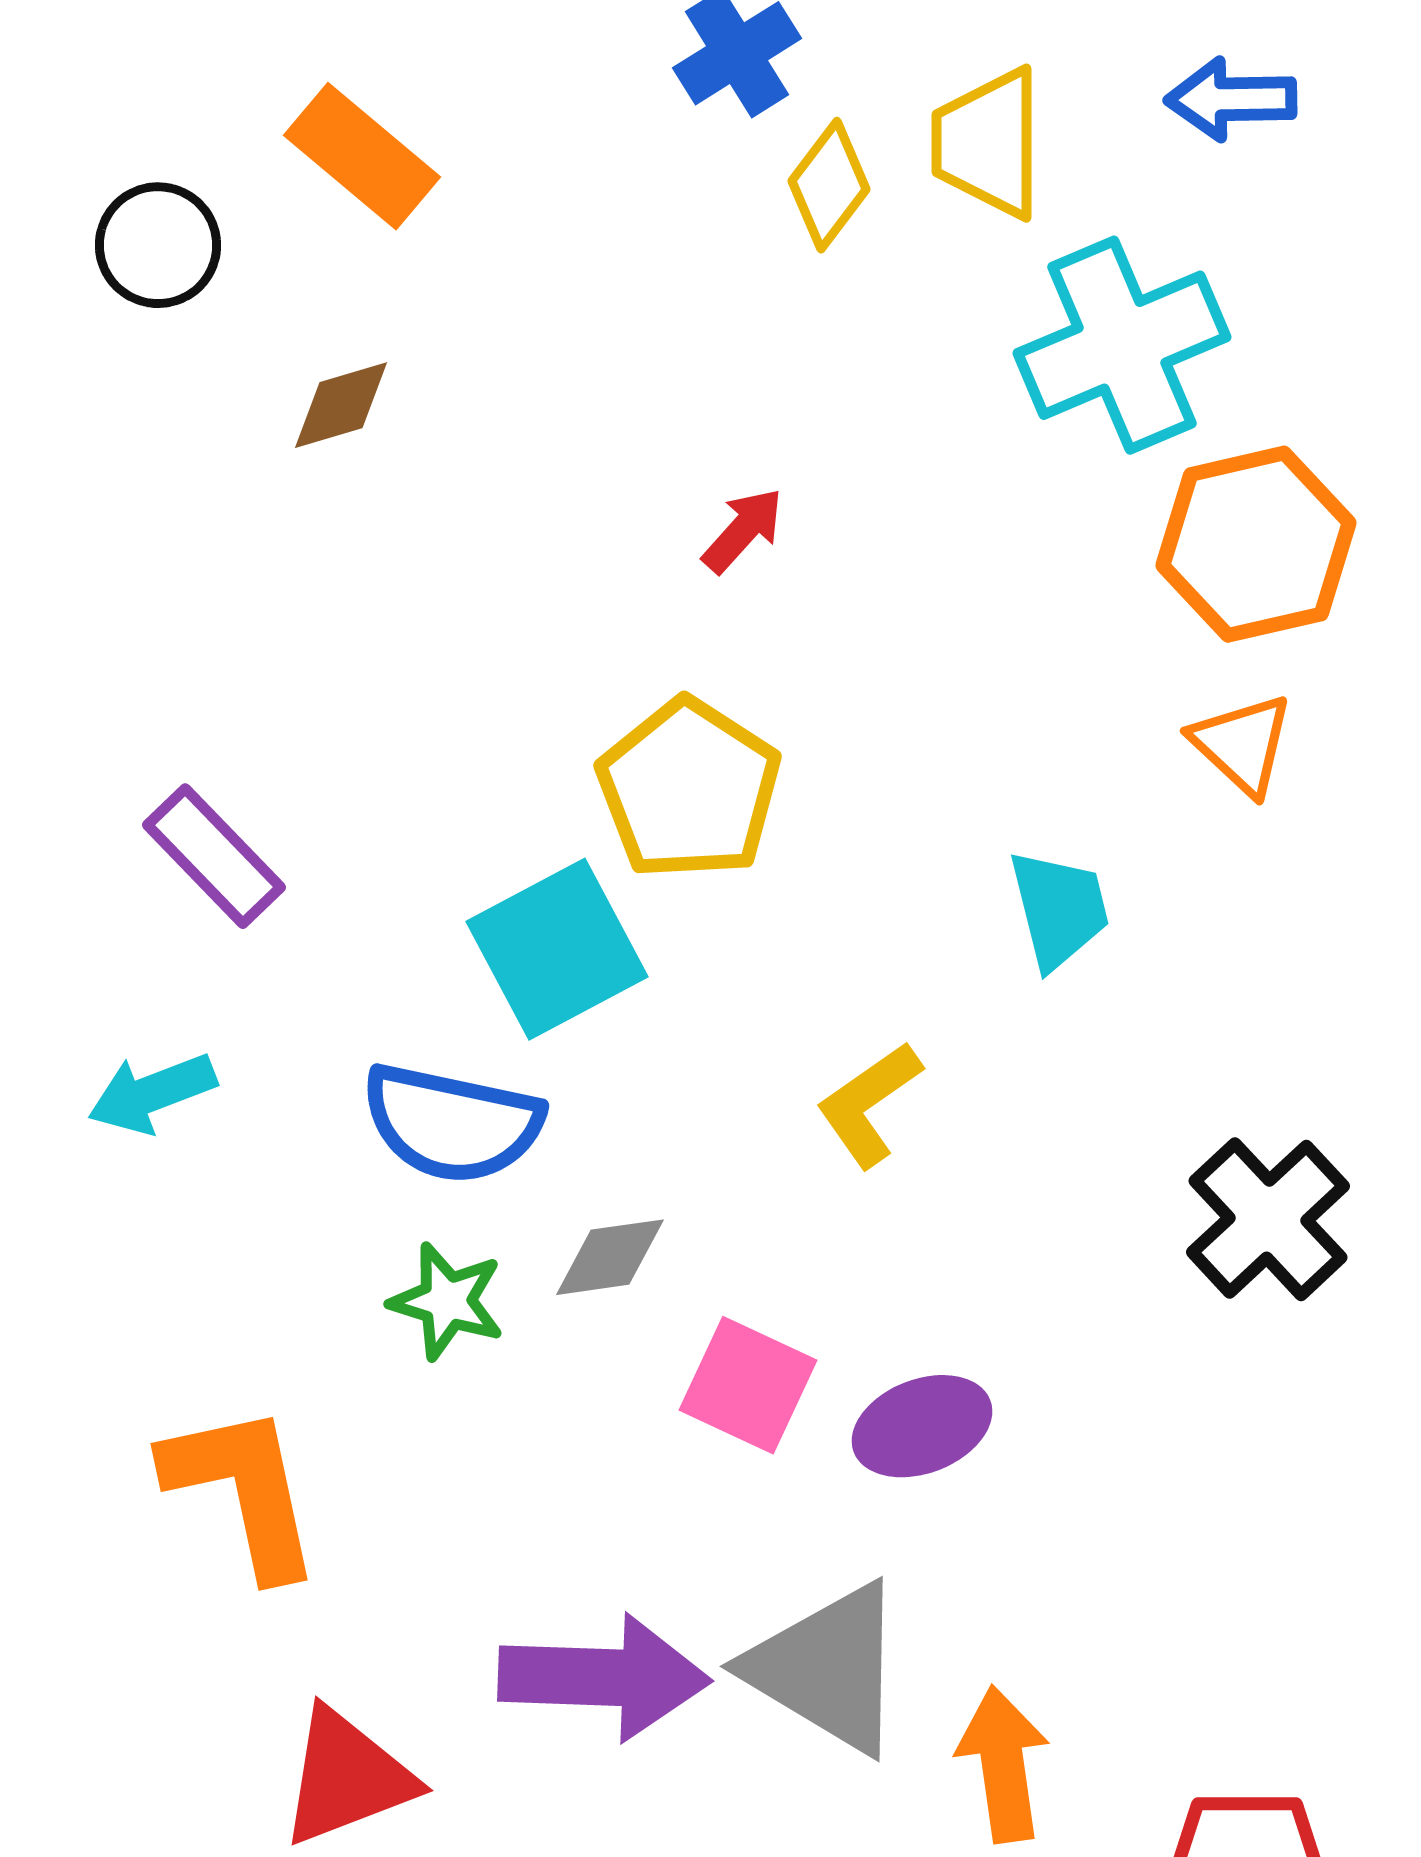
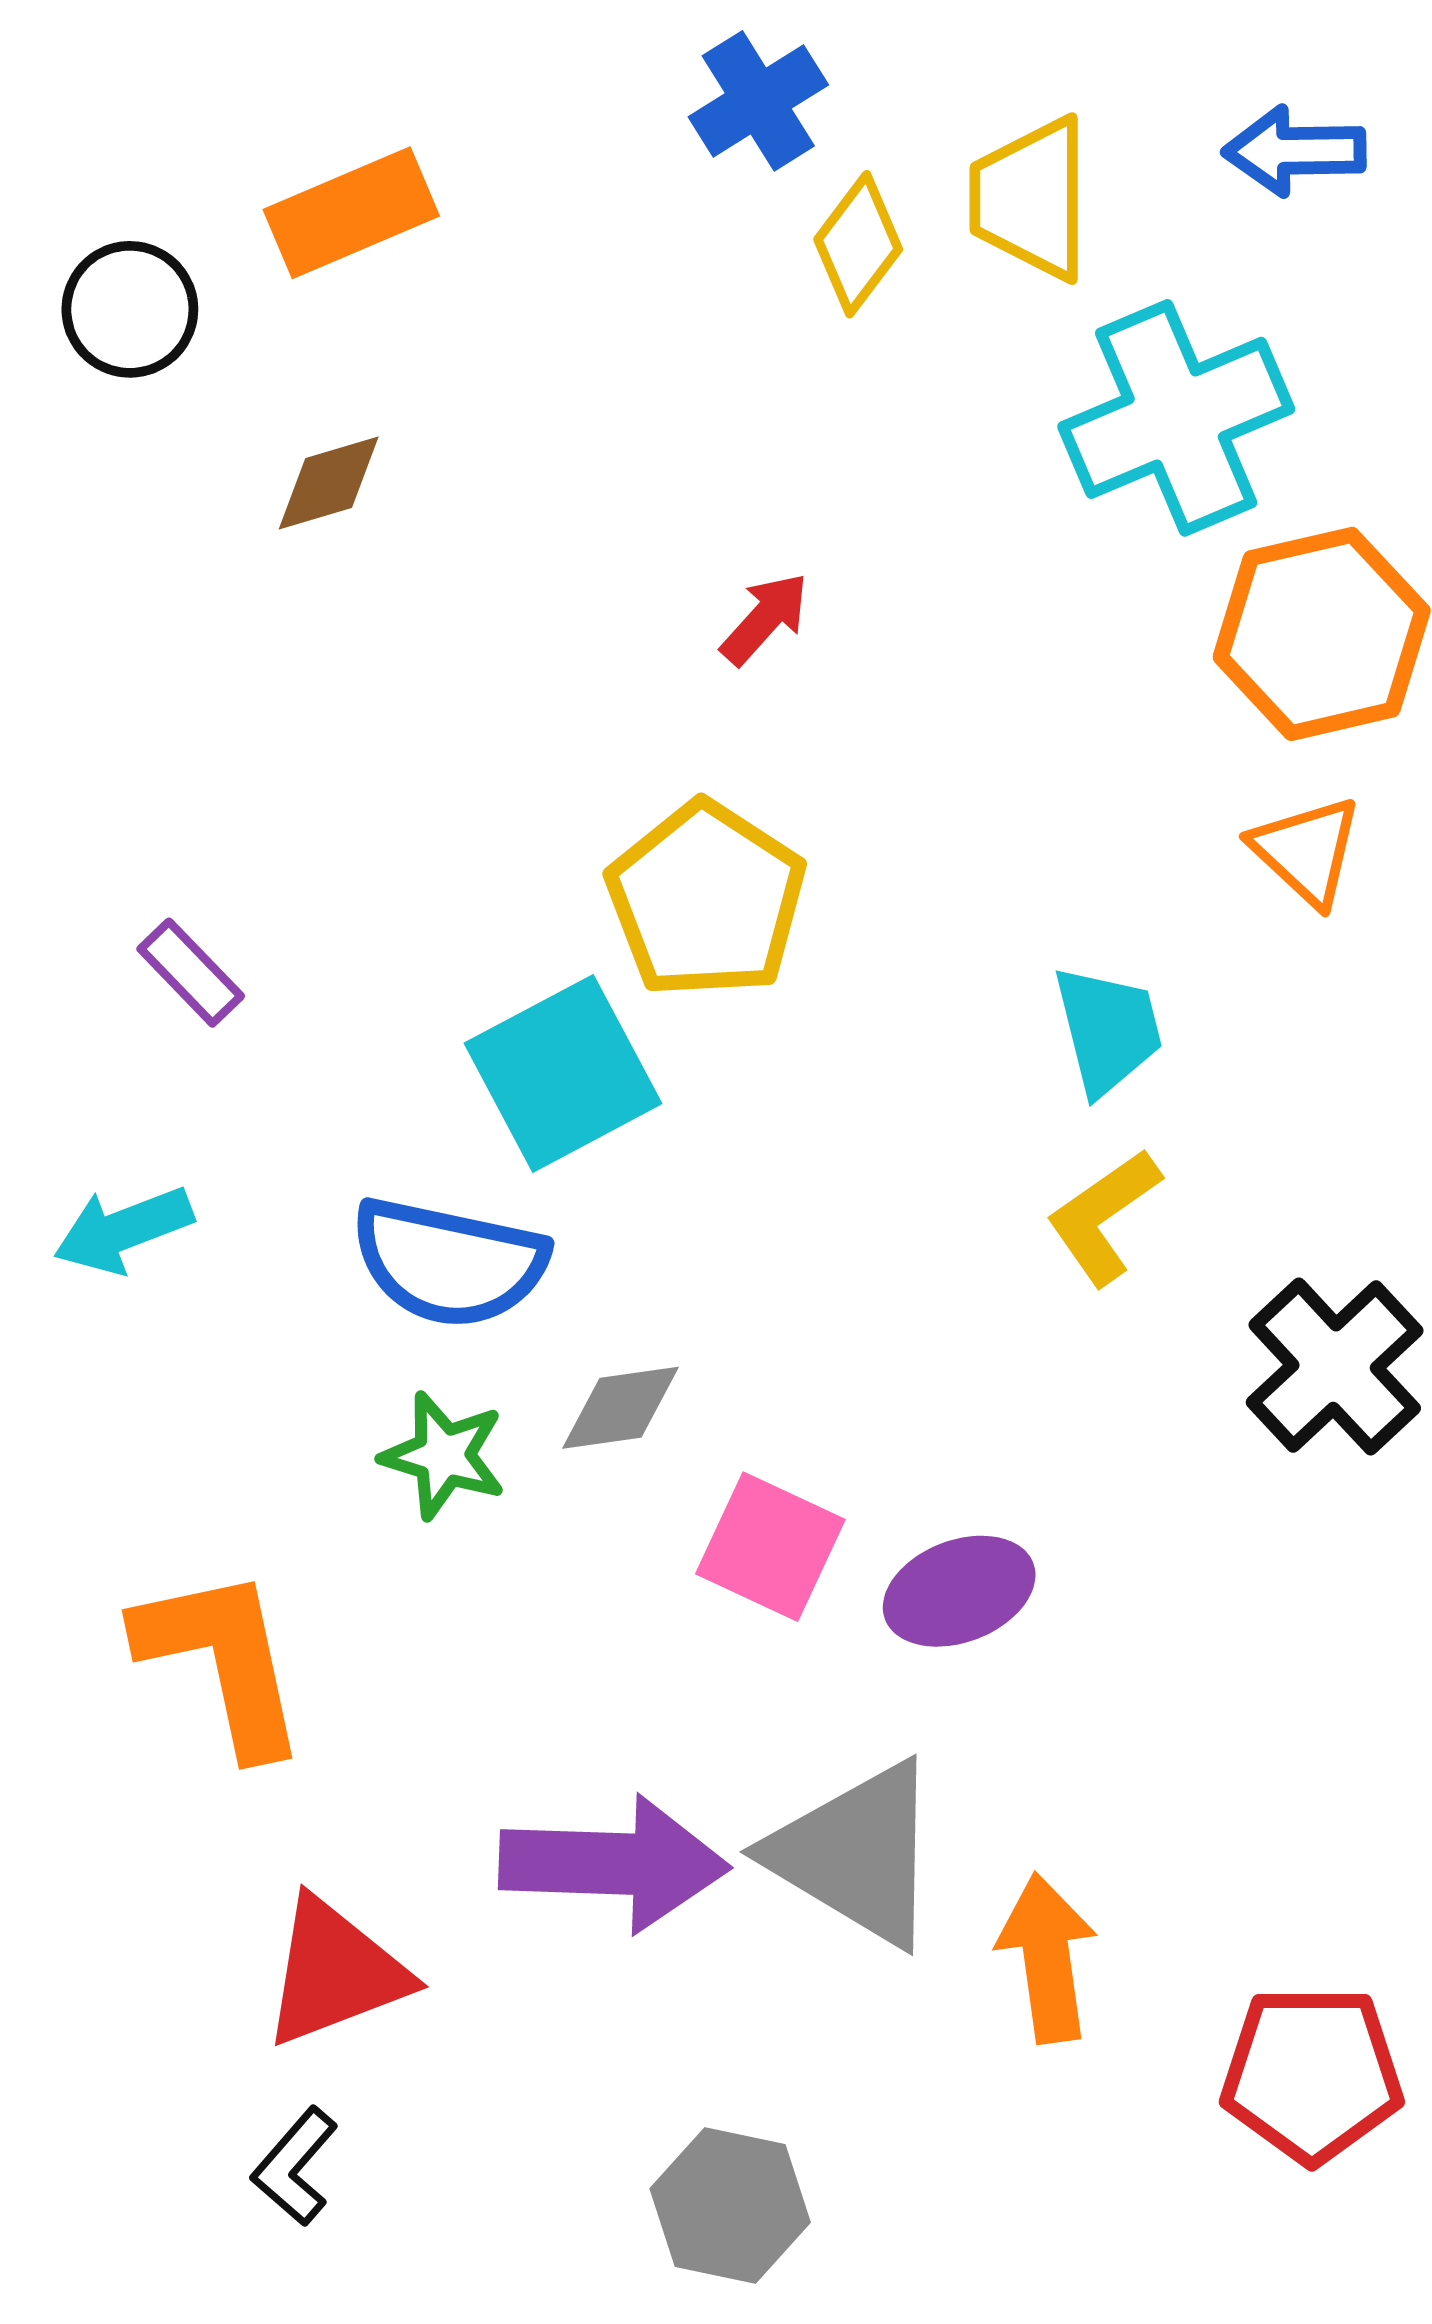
orange rectangle: (362, 156) -> (351, 213), turned -63
purple rectangle: (214, 856) -> (191, 973), size x0.7
yellow L-shape: (869, 1104) -> (1103, 1217), moved

